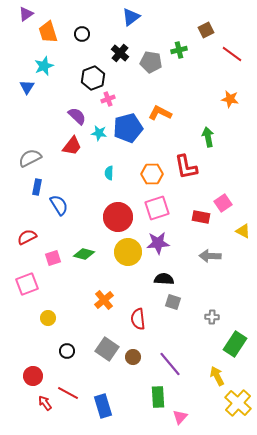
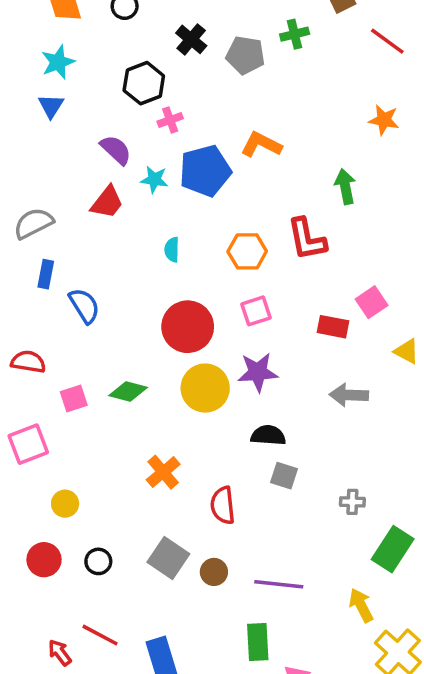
blue triangle: (27, 87) -> (51, 106), moved
pink square: (157, 208) -> (256, 311), size x0.7
red semicircle: (27, 237) -> (28, 362), turned 36
purple line: (170, 364) -> (279, 584), turned -44
red circle: (33, 376) -> (44, 560), moved

